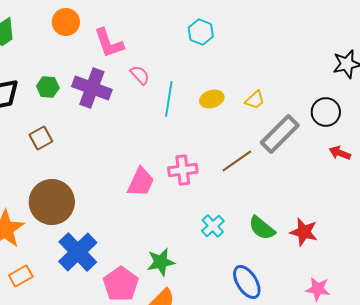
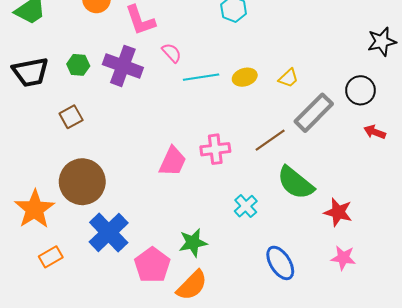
cyan line: (169, 99) -> (201, 77), turned 72
green semicircle: (262, 228) -> (295, 183), moved, size x1.4
pink star: (318, 289) -> (343, 258), moved

